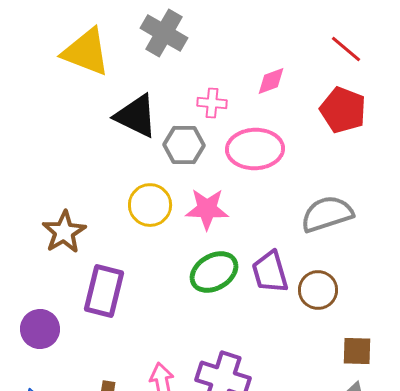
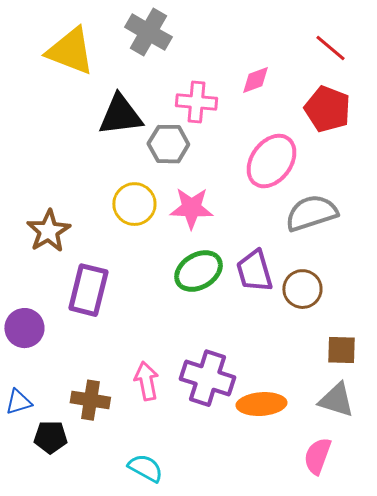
pink cross: (212, 103) -> (196, 102), size x1.4
black triangle: (136, 116) -> (120, 115), turned -33
pink ellipse: (255, 149) -> (271, 161), moved, turned -52

